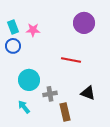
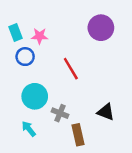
blue circle: (13, 46) -> (25, 57), moved
red line: (71, 60) -> (71, 69), moved, turned 48
gray cross: (50, 94) -> (60, 113), turned 32

